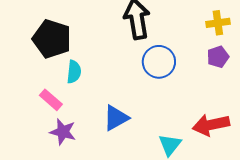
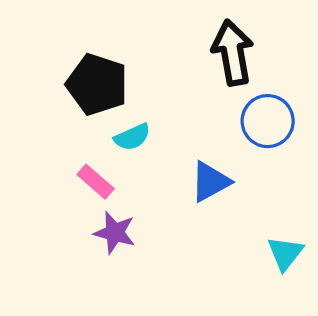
cyan semicircle: (74, 72) -> (132, 137), turned 60
blue triangle: (116, 118) -> (210, 182), moved

